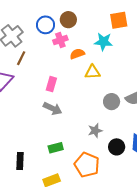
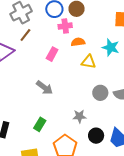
cyan star: (103, 42) -> (111, 47), moved
pink rectangle: (51, 84) -> (52, 54), moved
green rectangle: (56, 148) -> (40, 124), turned -56

